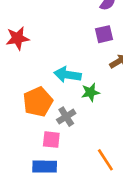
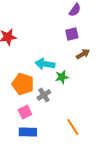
orange pentagon: (38, 102) -> (23, 84), turned -30
pink square: (51, 140) -> (25, 112), moved, turned -32

